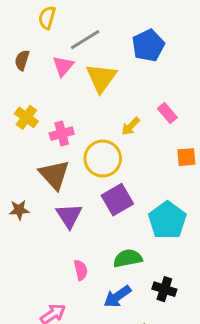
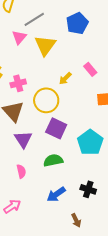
purple square: (117, 200) -> (56, 128), turned -35
green semicircle: (128, 258) -> (53, 160), moved
pink semicircle: (81, 270) -> (21, 171), moved

